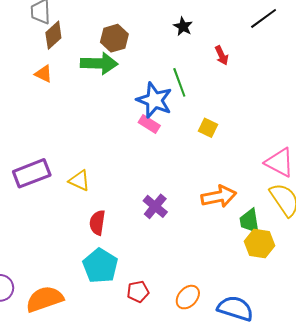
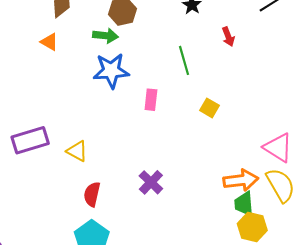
green arrow: (99, 63) -> (105, 36), size x0.7
blue star: (154, 100) -> (111, 71), moved, turned -30
pink rectangle: (149, 124) -> (151, 100), turned 60
orange arrow: (219, 196) -> (241, 180), moved

